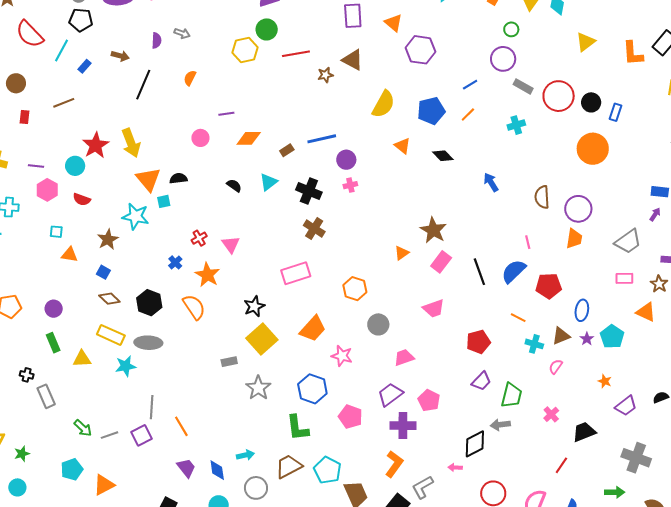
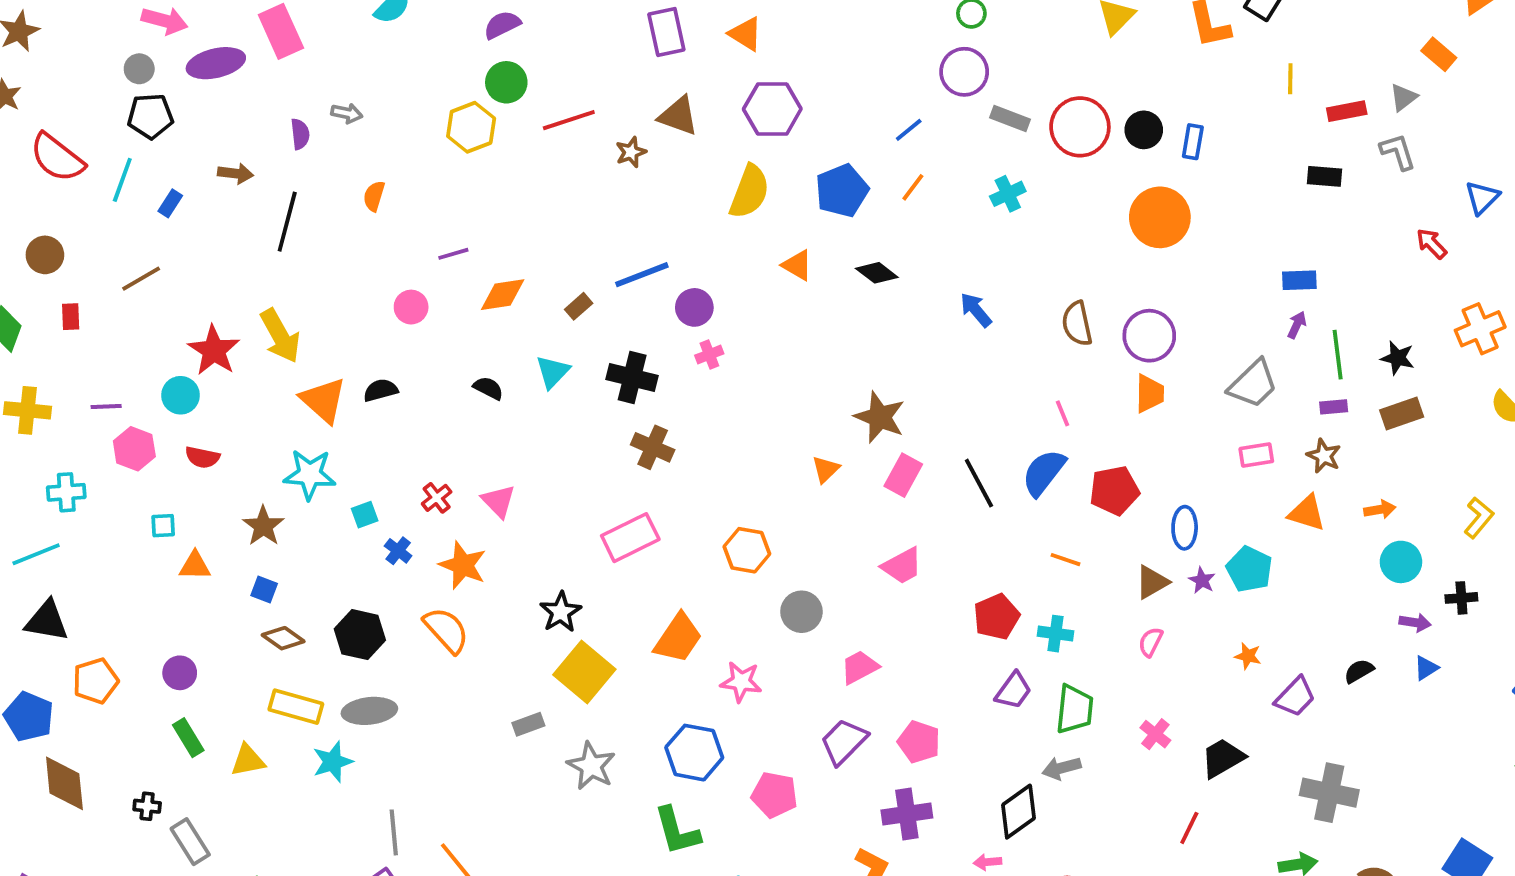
purple hexagon: (421, 50) -> (772, 109), moved
cyan square: (164, 201) -> (365, 515), moved
cyan cross: (534, 344) -> (1056, 634), moved
purple cross: (403, 426) -> (907, 814), moved

